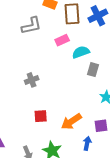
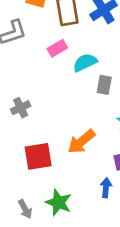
red square: (41, 116) -> (38, 156), size x1.5
orange arrow: (71, 122) -> (81, 142), moved

